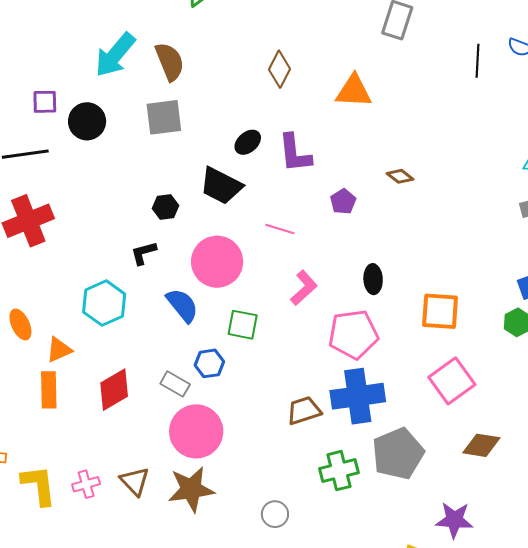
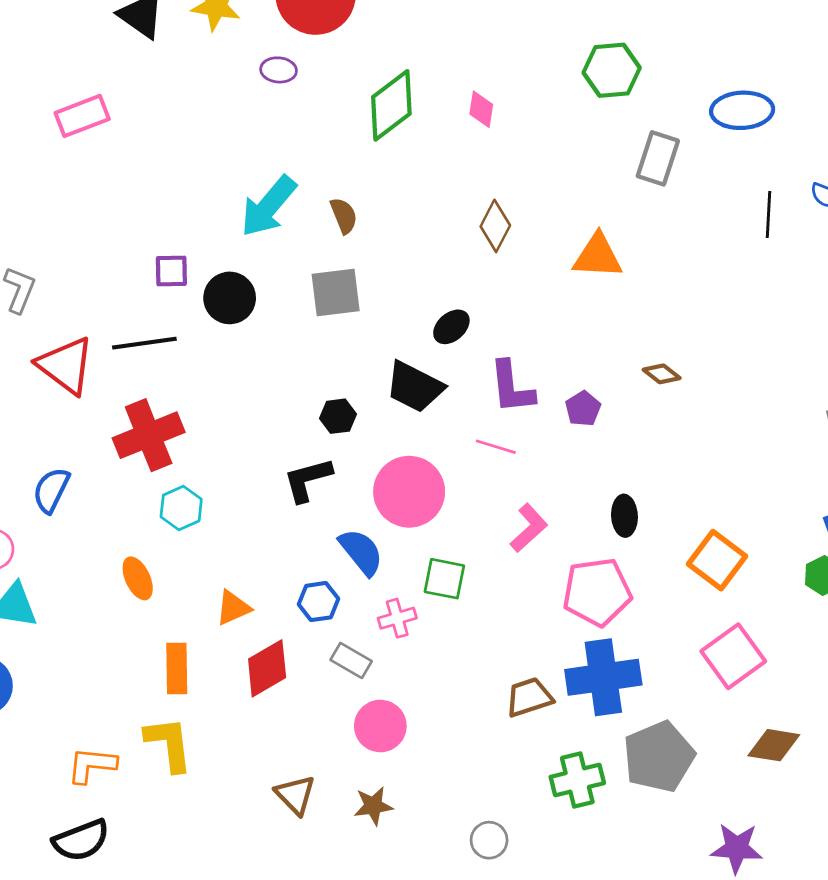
brown semicircle: (170, 62) -> (344, 216), size x0.7
purple L-shape: (295, 153) -> (512, 387), moved
black L-shape: (144, 253) -> (308, 480), size x1.4
cyan hexagon: (104, 303) -> (181, 508), moved, size x0.7
orange square: (440, 311) -> (717, 560), turned 33
orange triangle: (59, 350) -> (233, 608), moved
blue hexagon: (209, 363) -> (318, 602), moved
pink circle: (196, 431) -> (380, 726), size x0.7
pink cross: (86, 484) -> (397, 618), moved
yellow L-shape: (39, 485) -> (169, 744), moved
brown star: (191, 489) -> (373, 806), size x0.6

